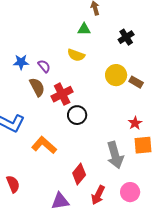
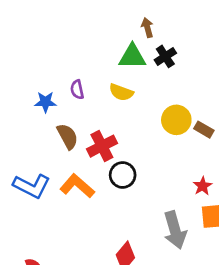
green triangle: (84, 29) -> (132, 56), size x1.5
black cross: (126, 37) -> (165, 56), moved
purple semicircle: (44, 66) -> (77, 90), moved, turned -152
orange L-shape: (44, 145) -> (77, 186), moved

